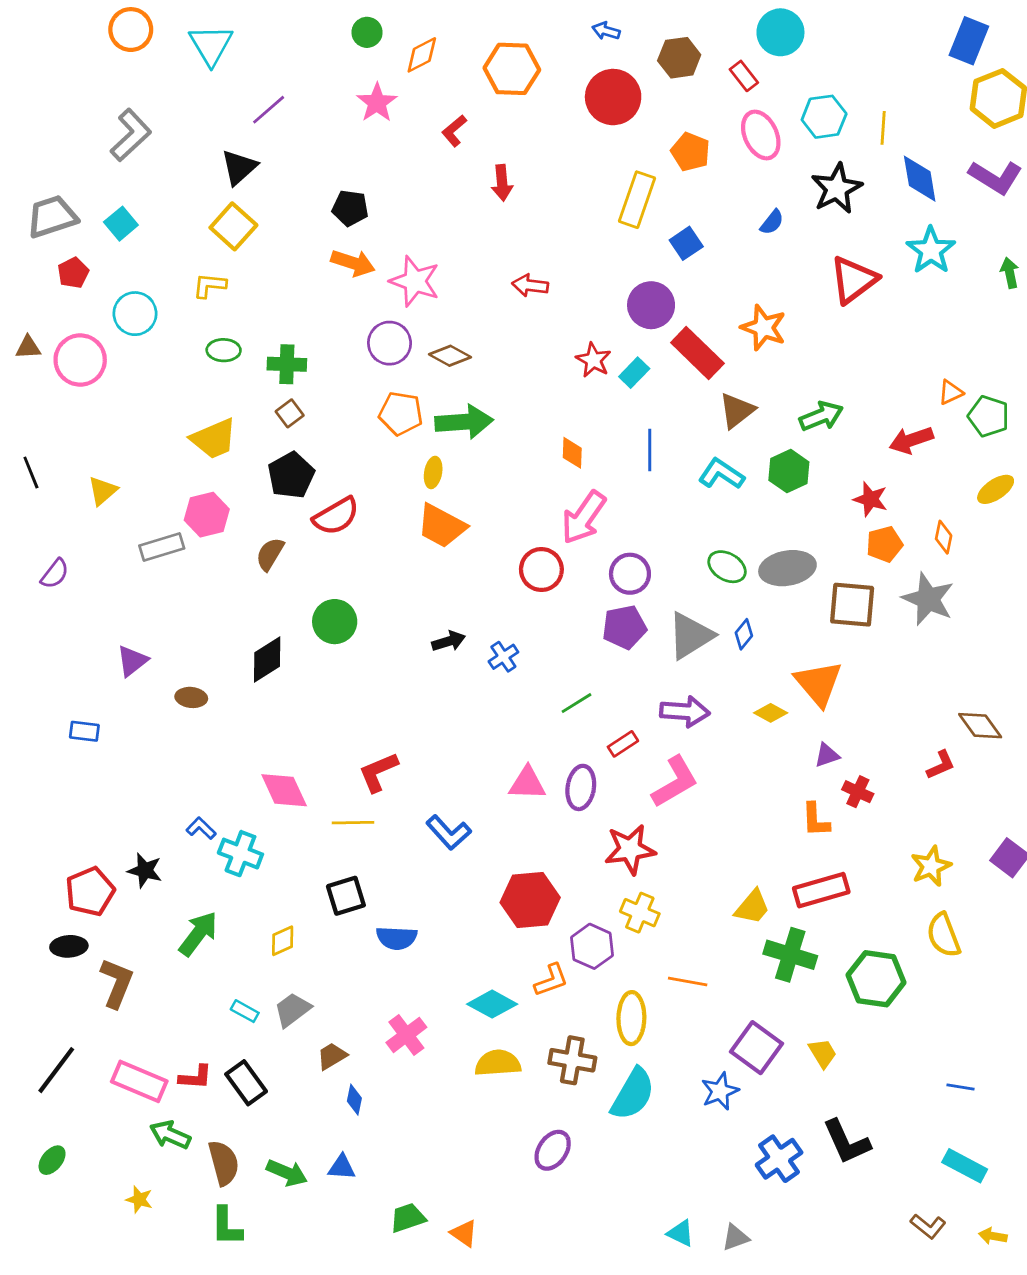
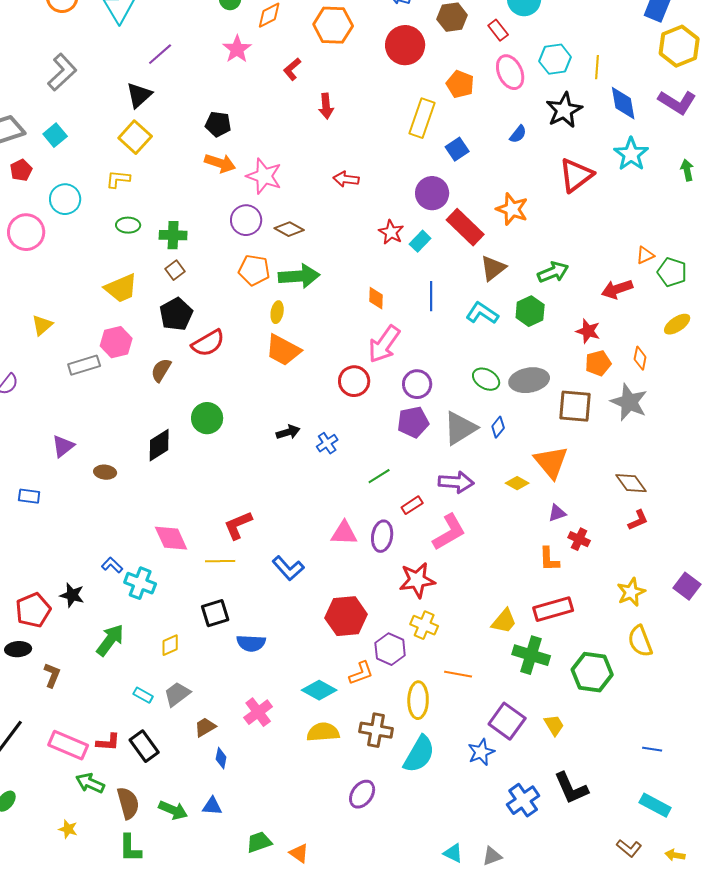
brown diamond: (980, 726) -> (631, 483), moved
brown L-shape: (117, 983) -> (52, 675), size x0.7

